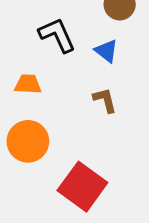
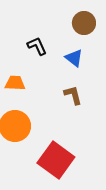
black L-shape: (57, 35) -> (37, 46), size x0.7

